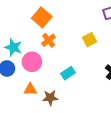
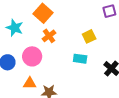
cyan star: (13, 47) -> (15, 28), moved
cyan rectangle: (68, 73) -> (80, 59), moved, turned 40

